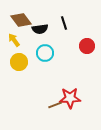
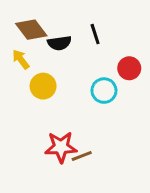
cyan circle: (45, 53) -> (104, 91), moved
yellow circle: (19, 62) -> (43, 86), moved
red star: (70, 98) -> (61, 147), moved

